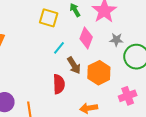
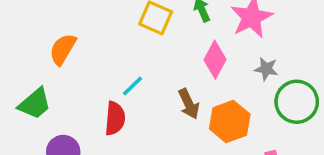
cyan line: (59, 48) -> (132, 86), moved
red semicircle: (59, 84) -> (115, 118), moved

